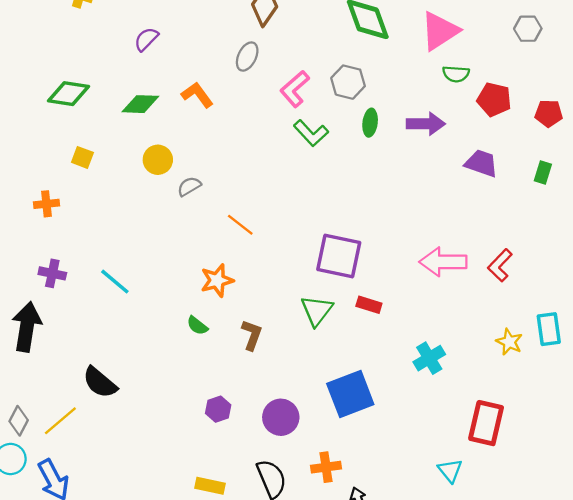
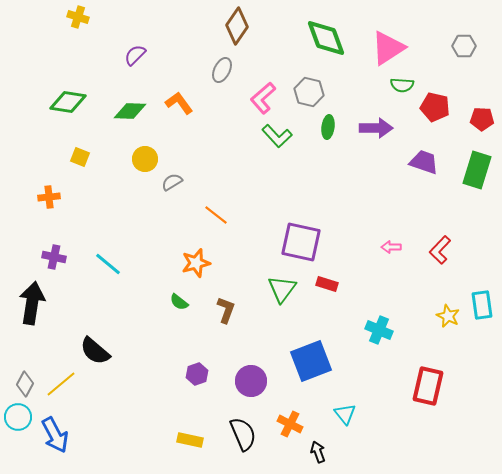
green rectangle: (543, 173) -> (477, 170), size x1.8
pink arrow: (443, 262) -> (391, 247), size x0.5
cyan cross: (429, 358) -> (379, 330), turned -36
orange cross: (326, 467) -> (290, 424), turned 35
cyan triangle: (450, 471) -> (345, 414), moved

